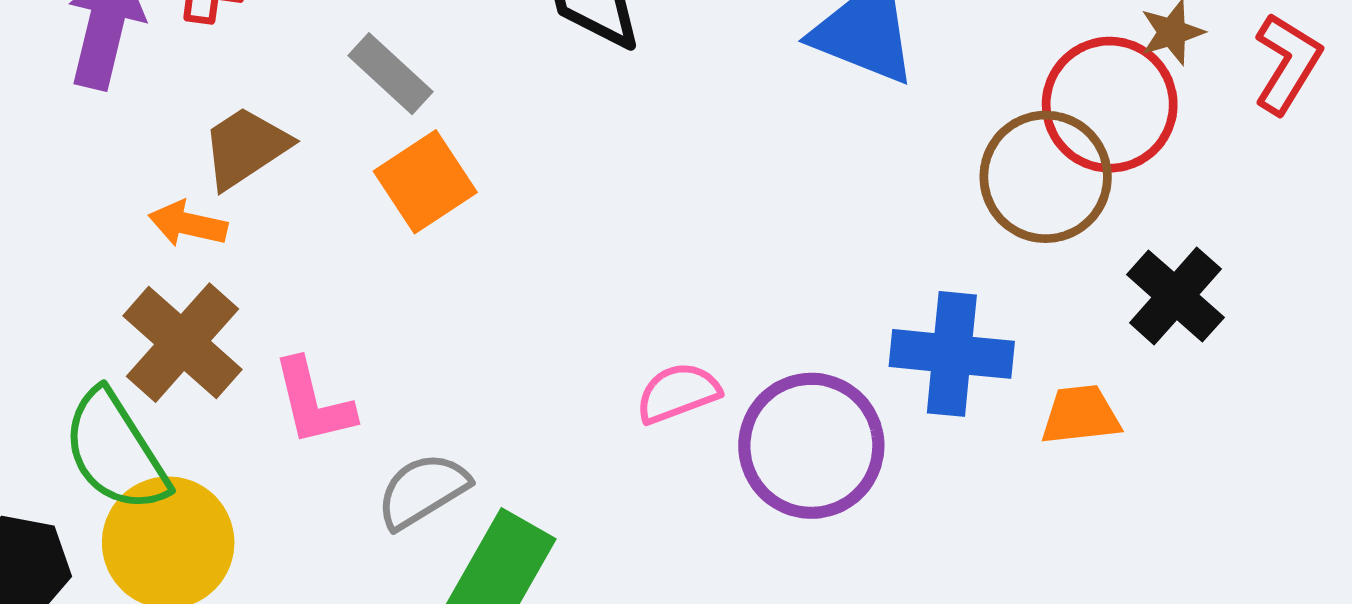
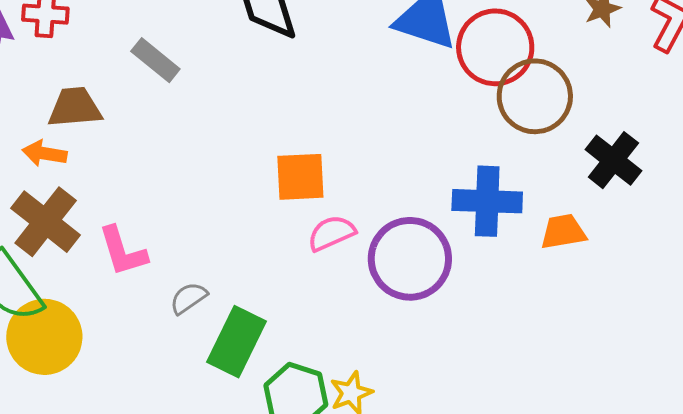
red circle: (1110, 105) -> (495, 47), moved
brown trapezoid: (245, 147) -> (75, 107), turned 32
orange square: (425, 182) -> (300, 177), moved, turned 34
gray semicircle: (423, 491) -> (189, 298), size x0.7

